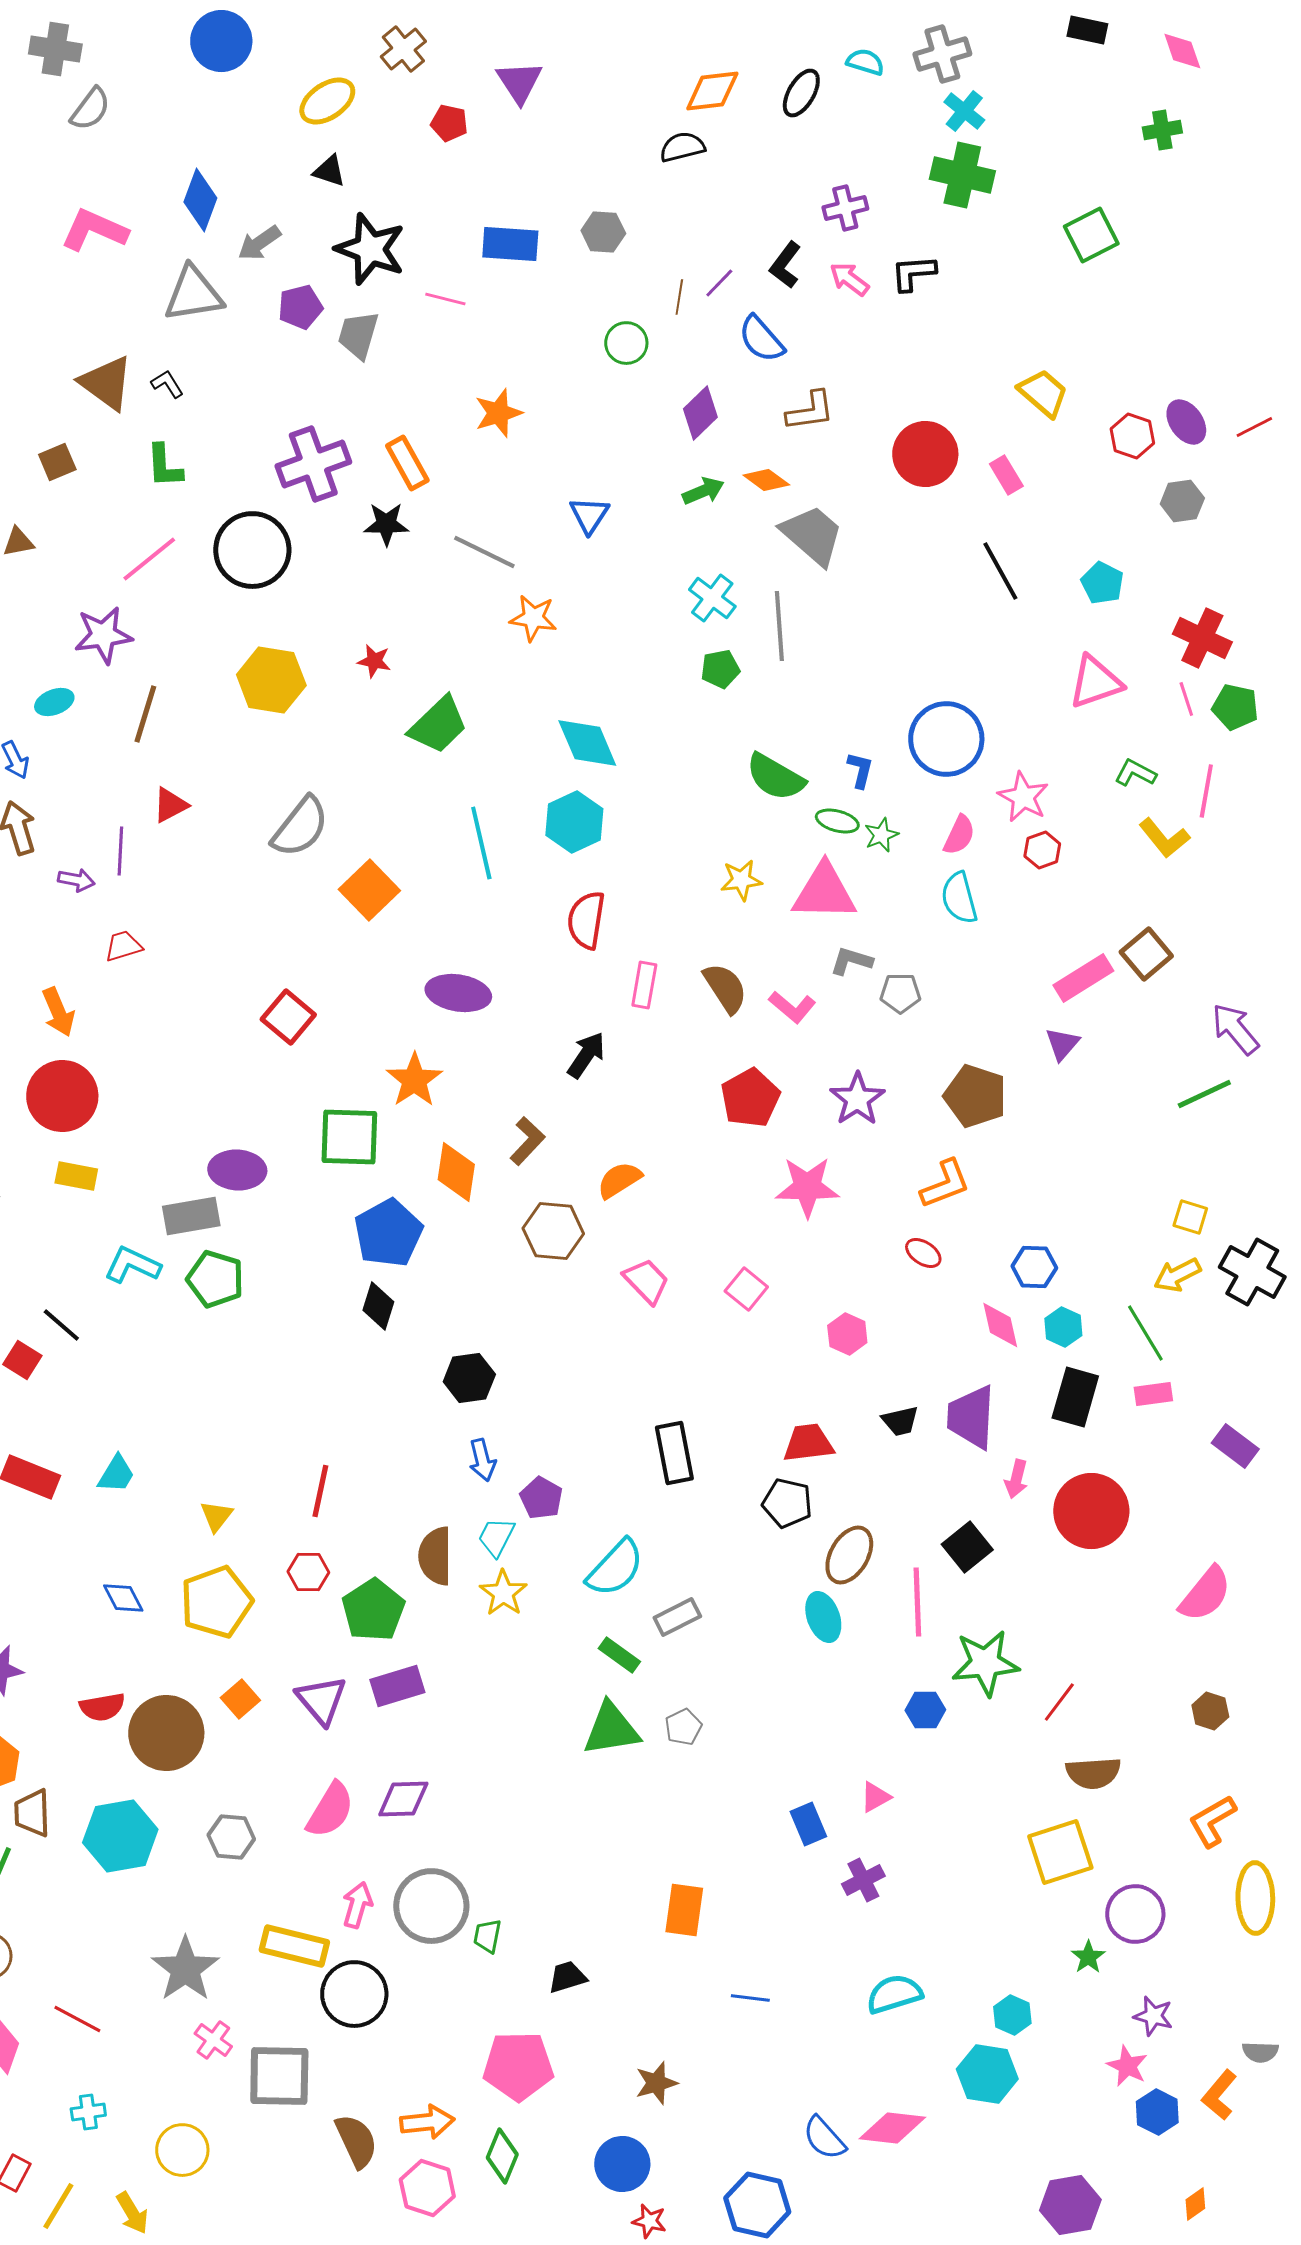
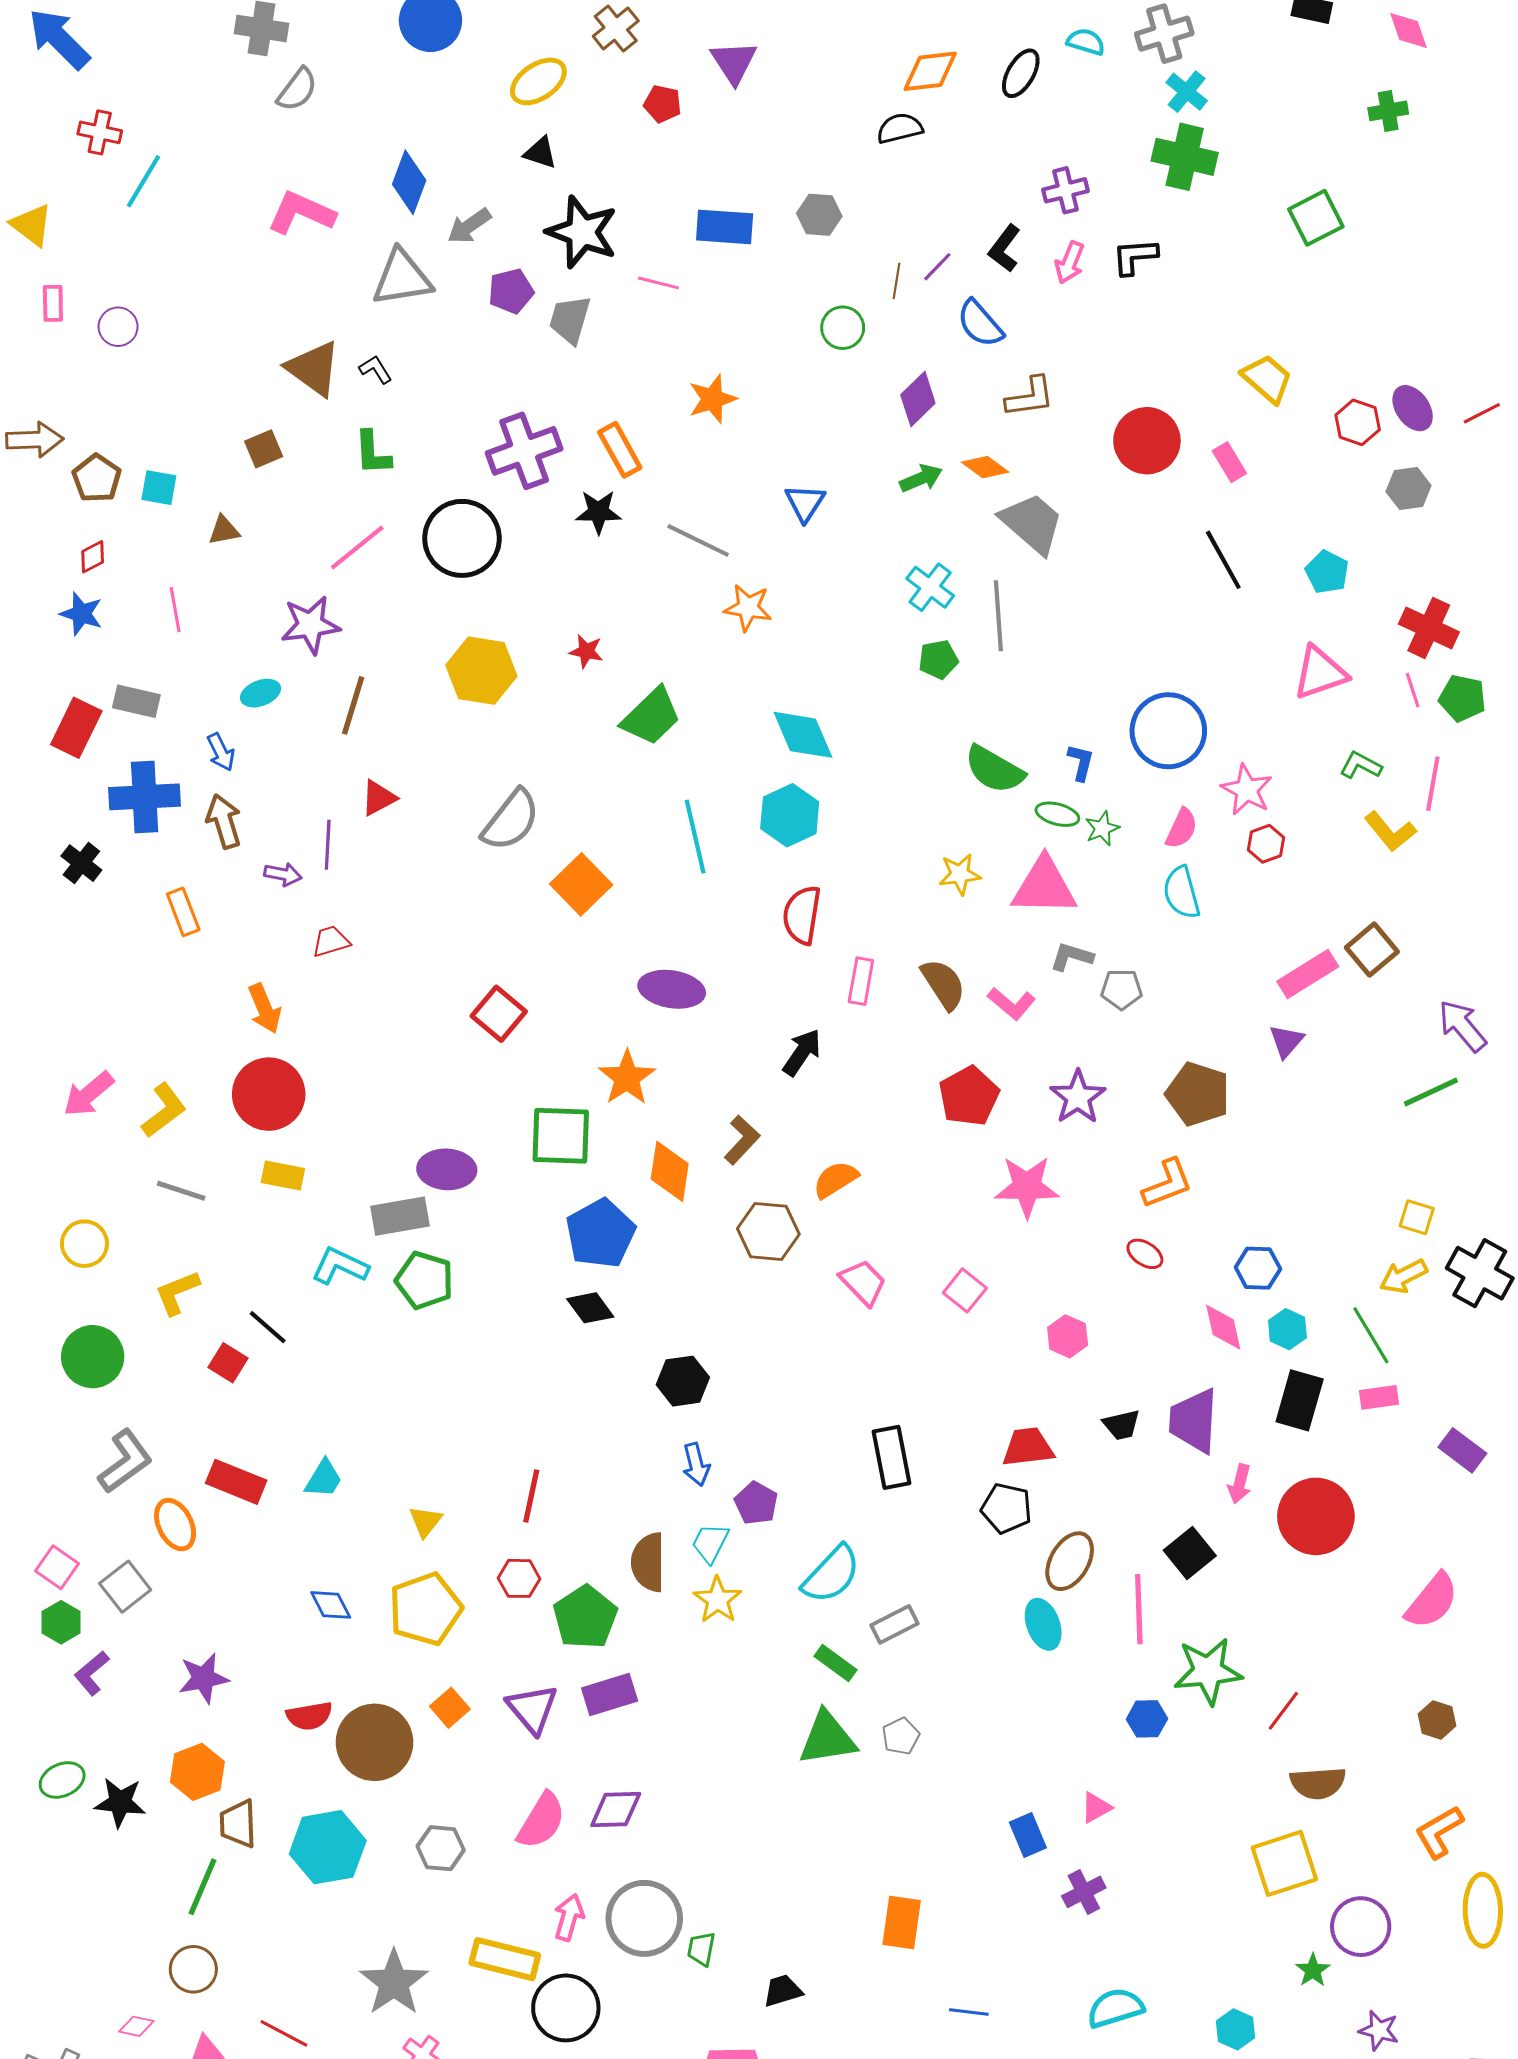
pink arrow: (849, 279) -> (1070, 263), turned -105
black diamond: (378, 1306) -> (590, 1308), turned -54

